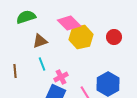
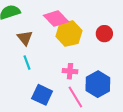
brown triangle: (40, 41) -> (25, 38), turned -49
pink cross: (61, 77) -> (70, 71), moved, turned 32

